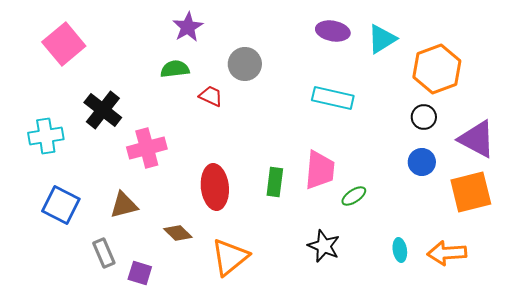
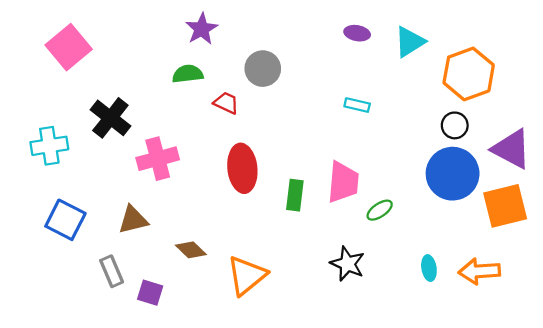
purple ellipse: (333, 31) -> (357, 33), size x0.7
cyan rectangle: (333, 98) -> (357, 105), size x0.6
blue circle: (422, 162) -> (453, 174), size x1.8
red ellipse: (215, 187) -> (242, 168), moved

